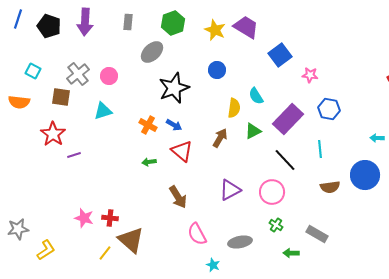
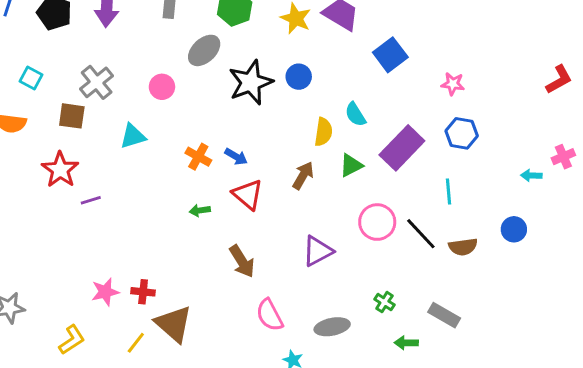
pink star: (310, 75) -> (453, 84), moved
pink circle: (109, 76) -> (162, 87), moved
black star: (174, 88) -> (251, 82), moved
black line: (285, 160) -> (421, 234), moved
blue circle: (365, 175) -> (514, 229), size x0.6
pink circle: (272, 192) -> (377, 222), moved
pink star: (84, 218) -> (105, 292), turned -30
yellow L-shape: (46, 250) -> (72, 340), moved

